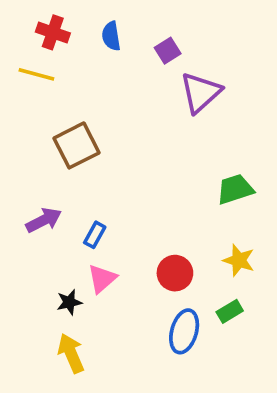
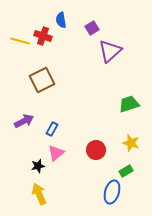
red cross: (53, 32) -> (43, 36), moved
blue ellipse: (184, 331) -> (112, 192), moved

